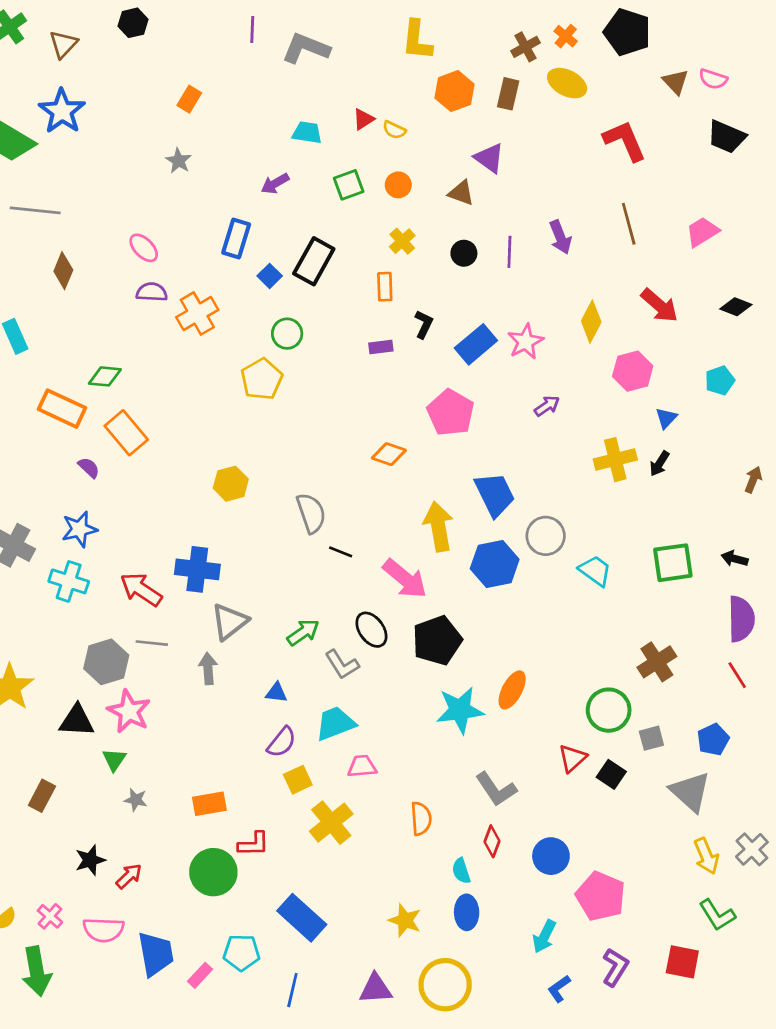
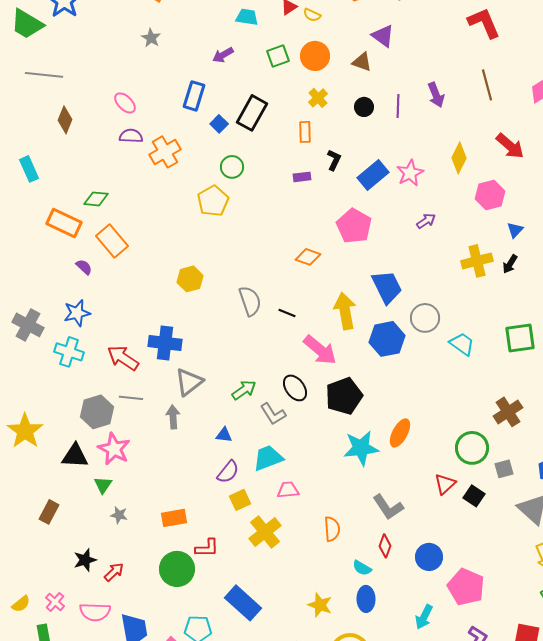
orange circle: (398, 185) -> (315, 56), size x1.5
black line: (341, 552) -> (287, 313), moved
cyan semicircle: (461, 871) -> (362, 568), turned -42

